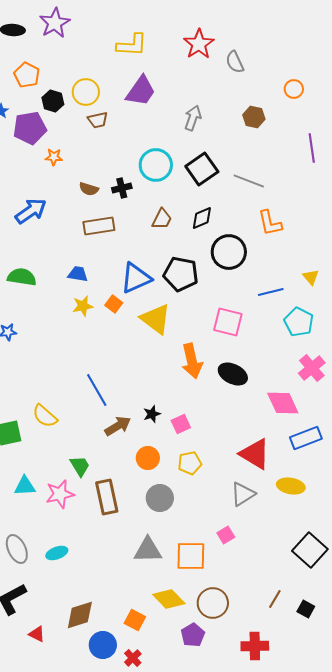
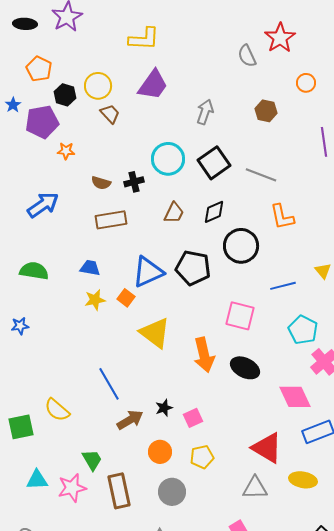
red star: (199, 44) -> (280, 38), moved
brown trapezoid: (98, 120) -> (110, 114), turned -120
yellow triangle: (156, 319) -> (155, 333), moved
cyan pentagon: (299, 322) -> (303, 330), moved
gray triangle: (243, 494) -> (255, 488), turned 32

